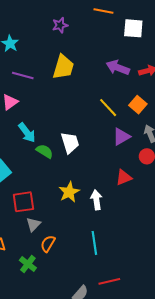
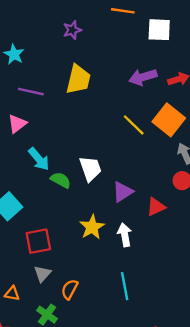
purple arrow: (118, 68) -> (143, 77), turned -35
orange square: (138, 105) -> (169, 120), size x1.5
purple triangle: (121, 137) -> (123, 192), moved
gray triangle: (33, 224) -> (42, 274), moved

